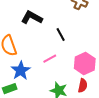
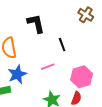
black L-shape: (32, 18) -> (36, 23), turned 40

